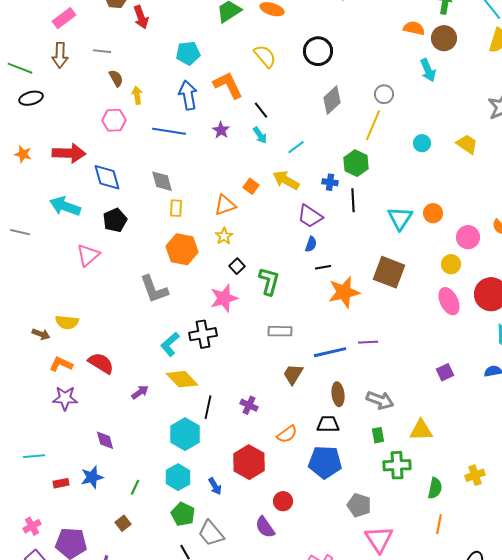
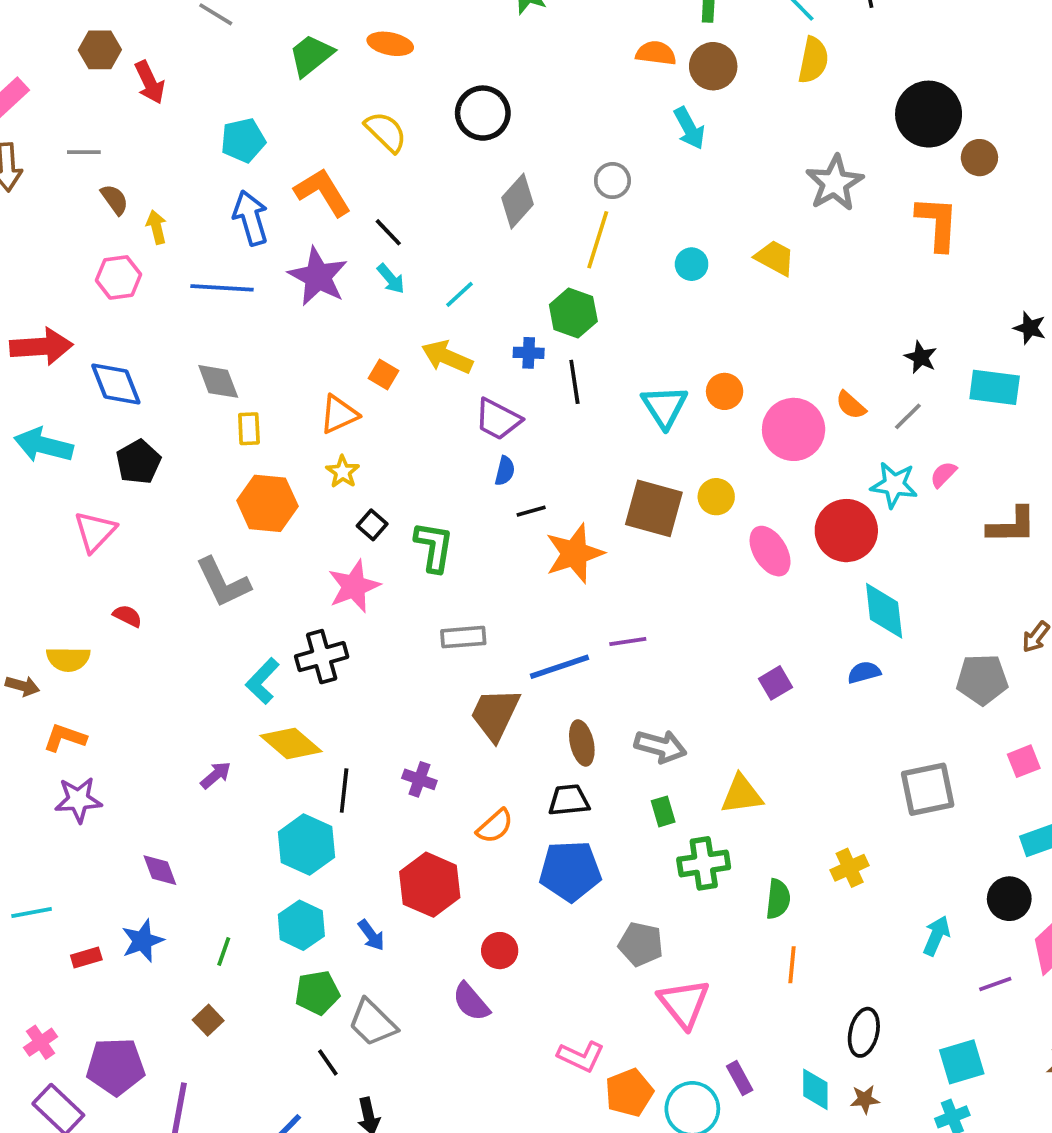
purple star: (221, 130) -> (318, 277), size x1.8
pink circle: (468, 237) -> (794, 429), size x1.4
yellow circle: (451, 264) -> (716, 497), moved
red semicircle: (101, 363) -> (127, 616), moved, size x0.6
brown trapezoid: (293, 374) -> (495, 714), size x1.4
green pentagon: (183, 514) -> (317, 993), turned -30

